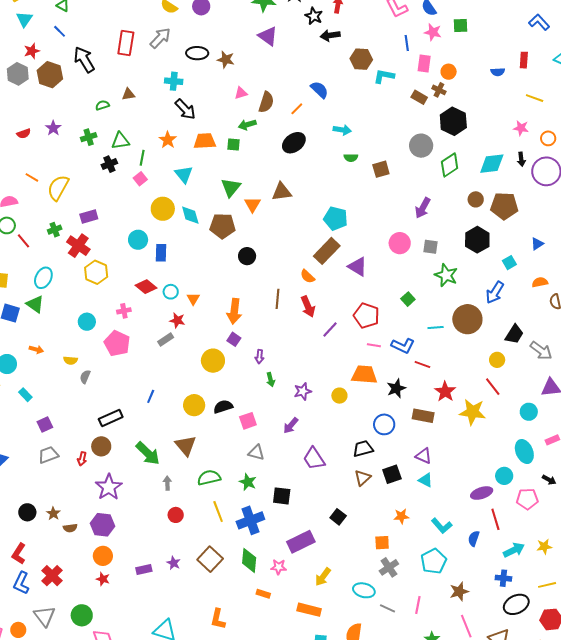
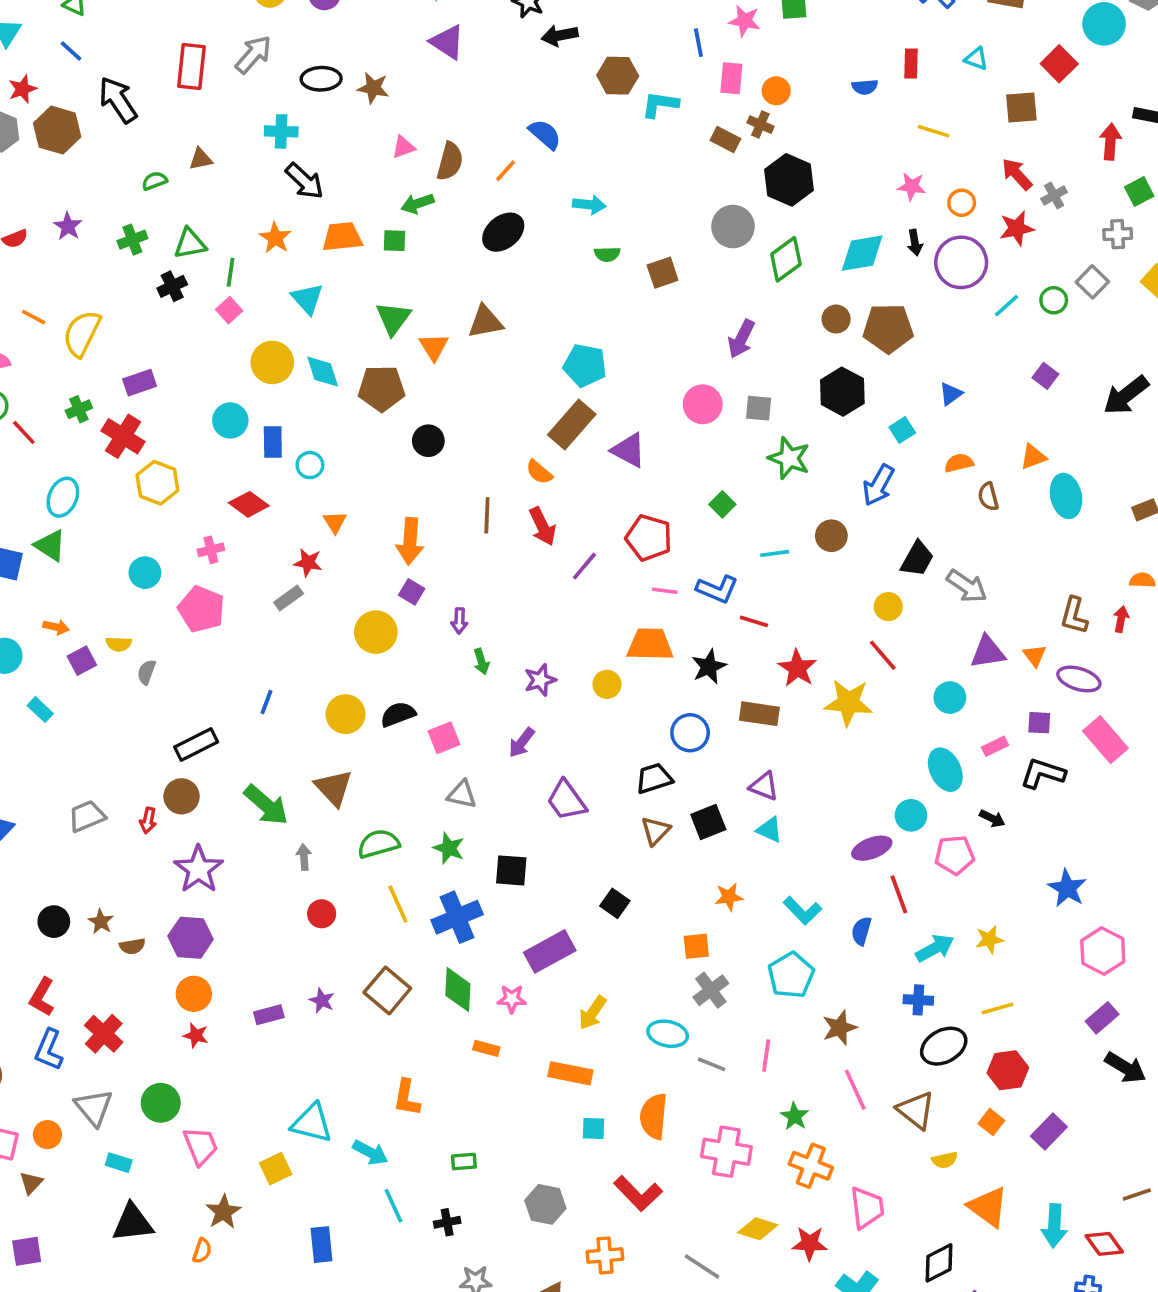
cyan circle: (171, 292) -> (310, 465), moved
brown circle: (467, 319) -> (831, 536), size x0.6
purple square: (45, 424) -> (82, 661), moved

